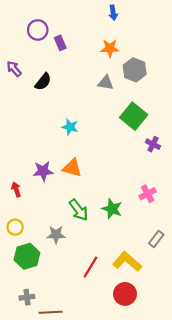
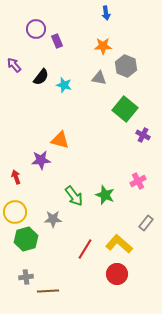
cyan star: (70, 127) -> (64, 85), moved
orange triangle: (72, 168) -> (60, 140), moved
yellow circle: (15, 227) -> (15, 212), size x1.5

